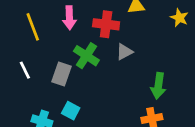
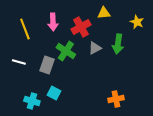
red cross: (106, 24) -> (81, 27), turned -36
white line: (25, 70) -> (19, 62), turned -48
green arrow: (158, 86) -> (118, 44), moved

